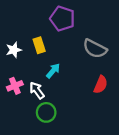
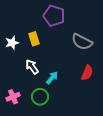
cyan arrow: (53, 71) -> (52, 78), moved
pink cross: (15, 86) -> (13, 97), moved
white arrow: (37, 90) -> (32, 67), moved

